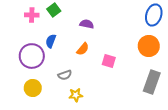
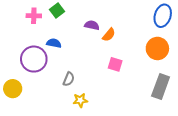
blue semicircle: (51, 41) -> (54, 43), turned 80
orange semicircle: (83, 49) -> (109, 35), moved
gray semicircle: (65, 75) -> (69, 79), turned -48
yellow circle: (33, 88) -> (13, 89), moved

